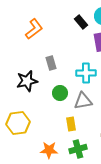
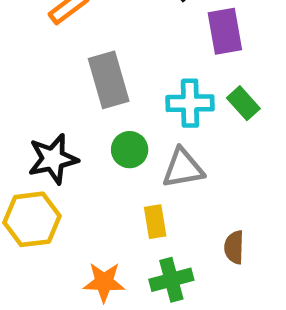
gray rectangle: (51, 63) -> (109, 80), size x1.6
black star: (27, 81) -> (53, 159), moved

